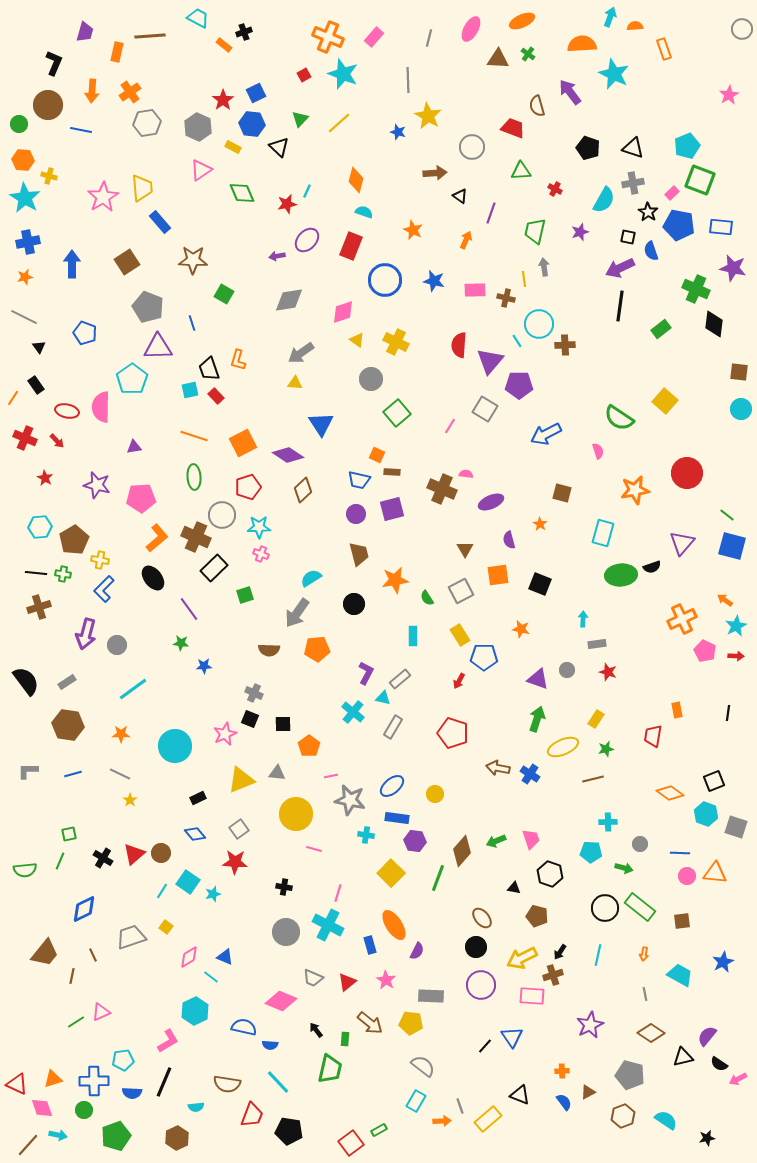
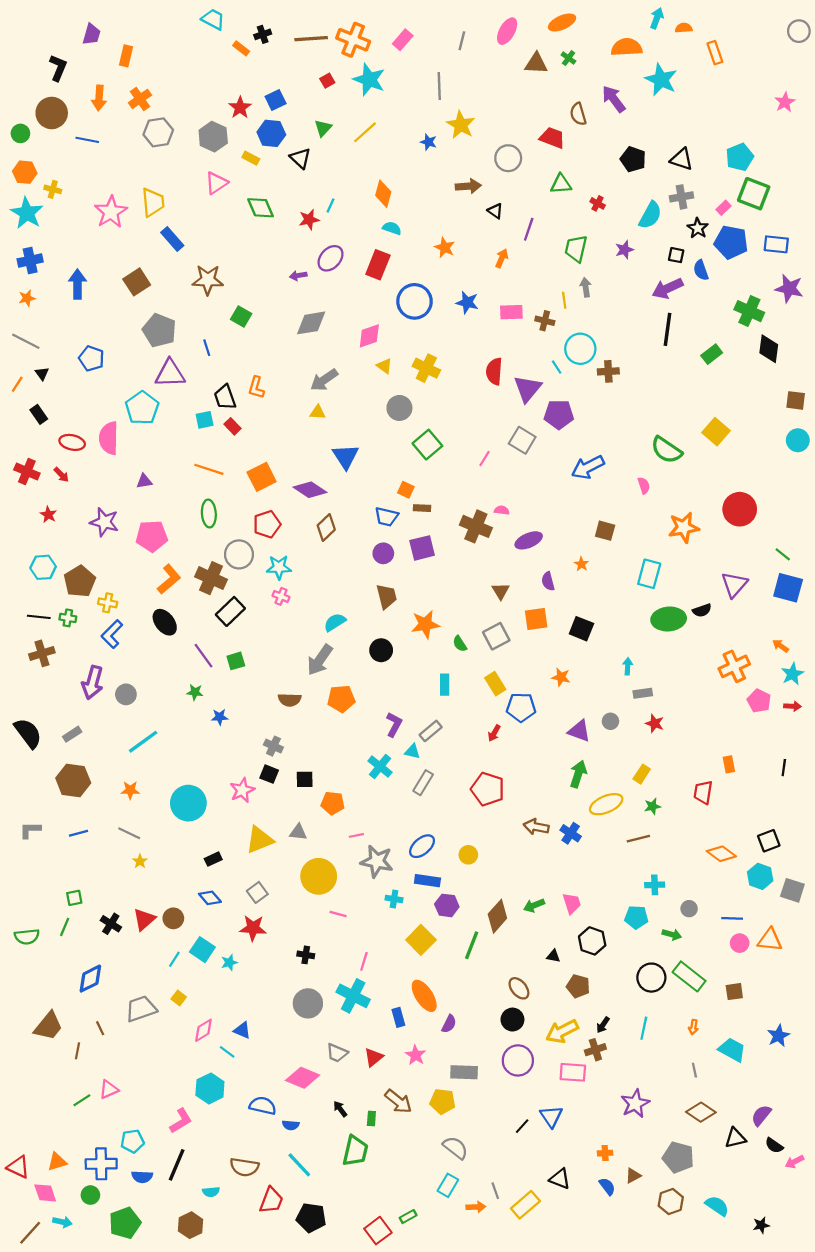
brown line: (150, 36) -> (311, 39), moved
orange line: (13, 398) -> (17, 384), moved
green square: (245, 595) -> (236, 661), moved
orange pentagon: (309, 746) -> (333, 803), turned -30

